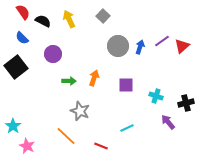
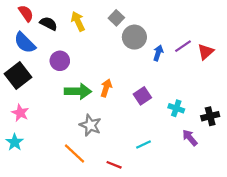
blue semicircle: (22, 38) -> (25, 43), size x1.5
gray circle: (118, 46) -> (134, 37), moved
green arrow: (69, 81) -> (78, 91), size x1.6
purple square: (126, 85) -> (142, 96), turned -35
pink star: (27, 146) -> (20, 113), moved

